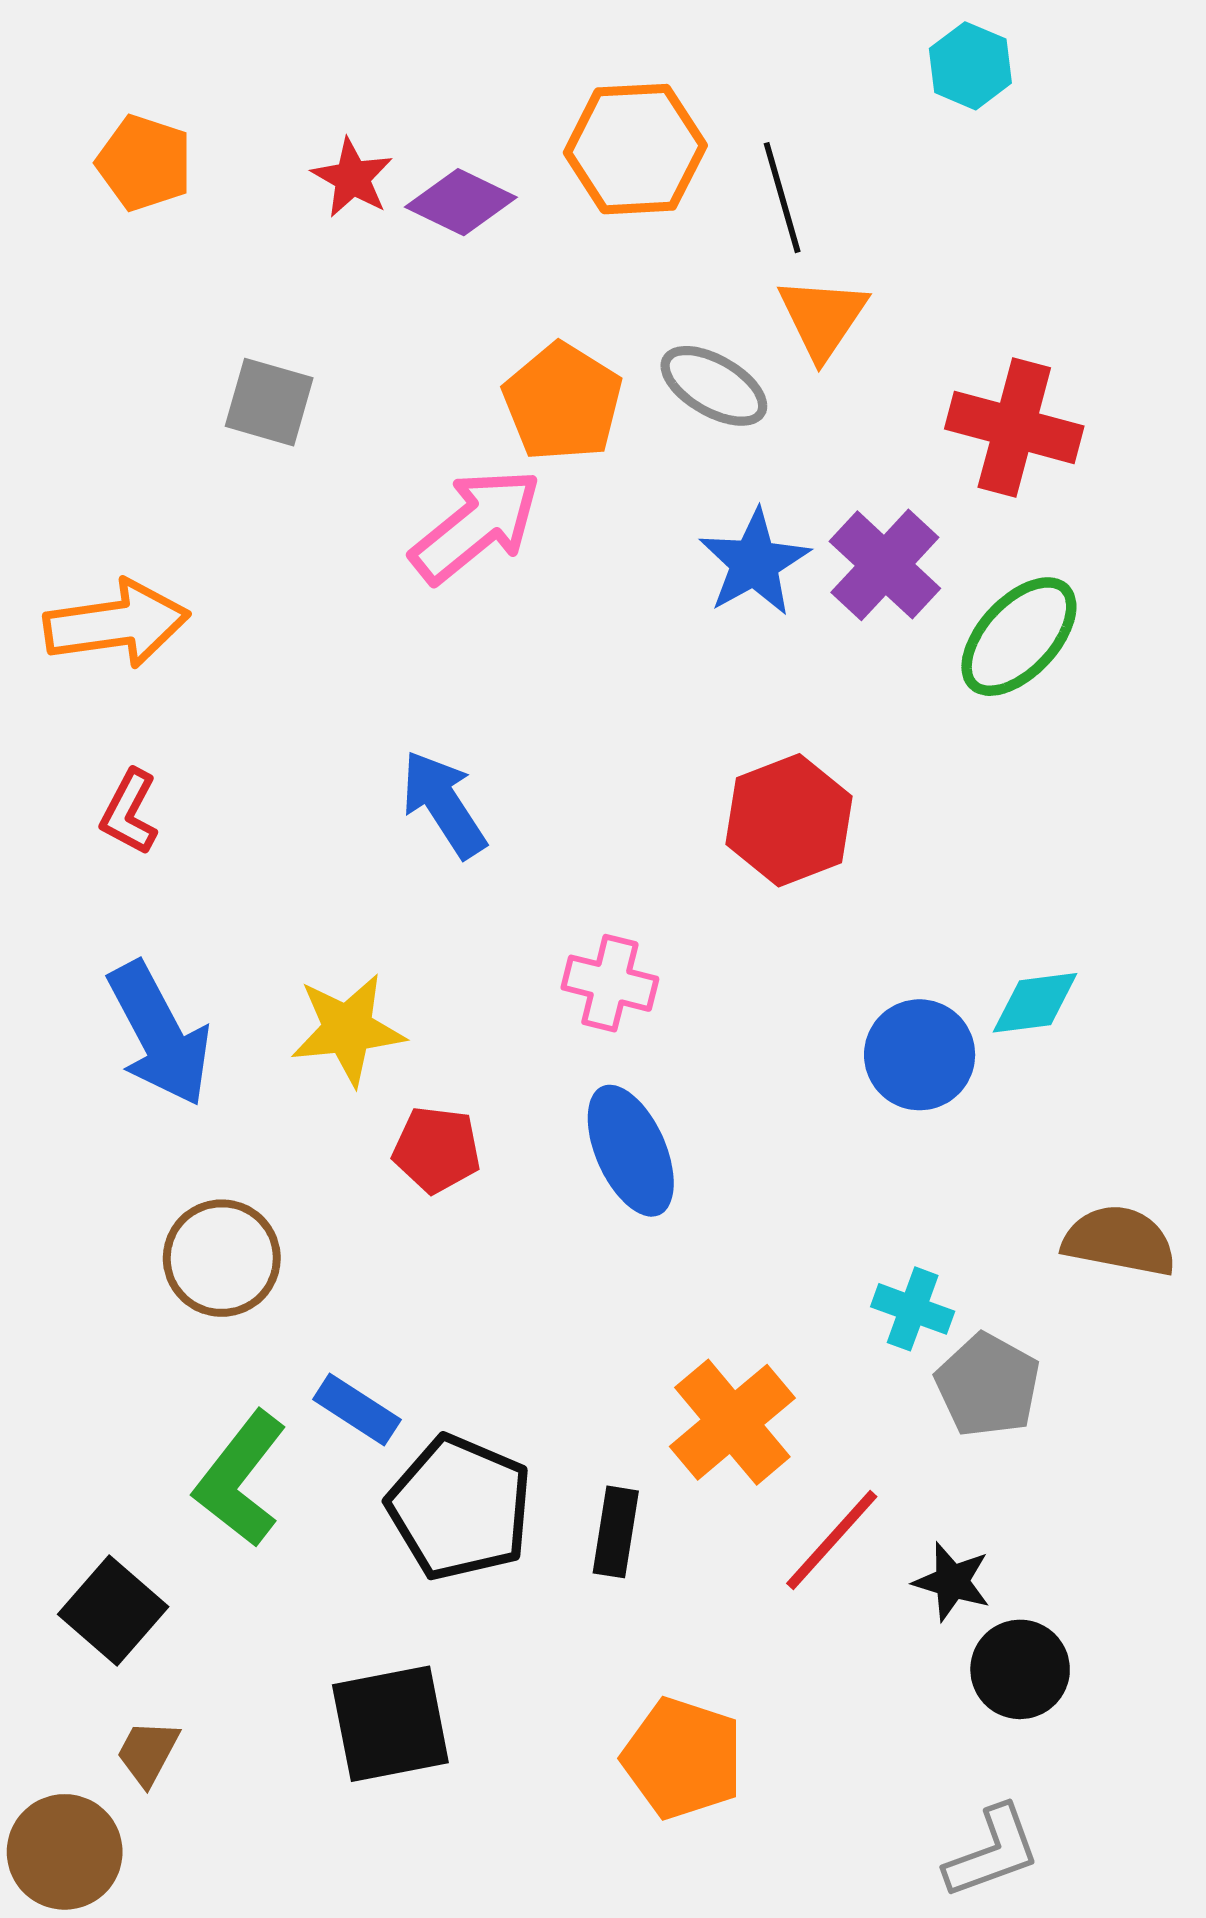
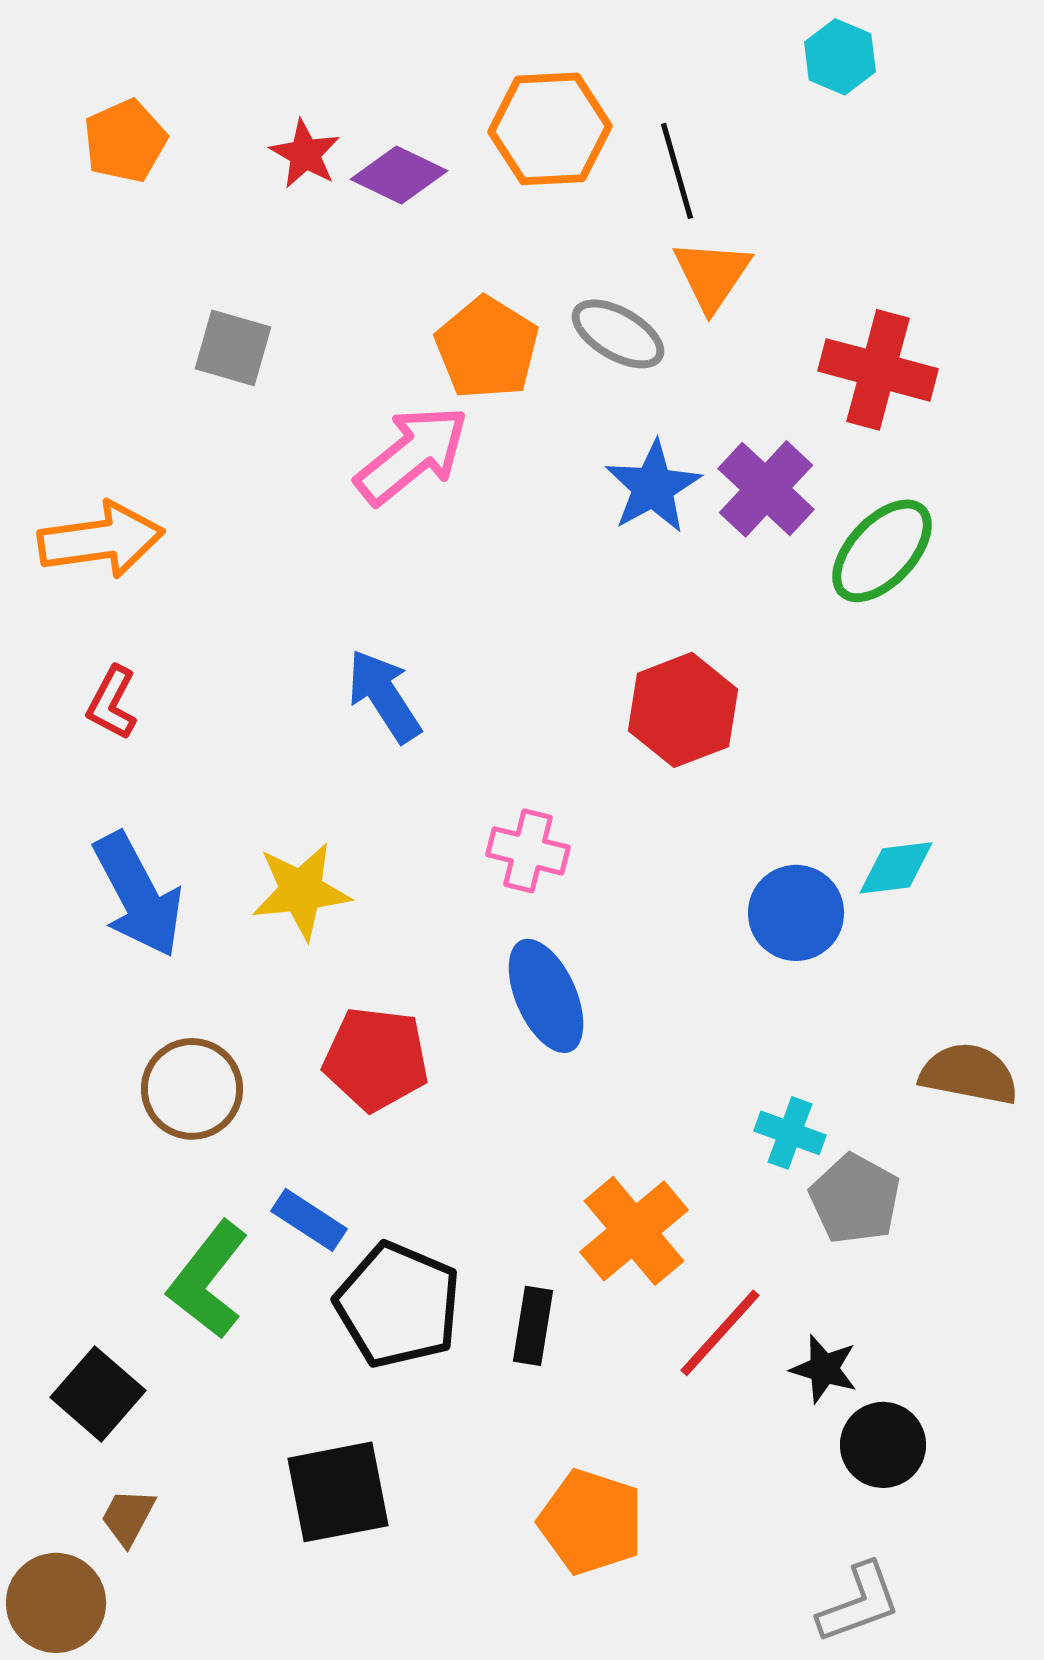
orange pentagon: (144, 163) -> (125, 141), turned 30
red pentagon: (437, 1150) -> (376, 1059), moved, size x1.4

